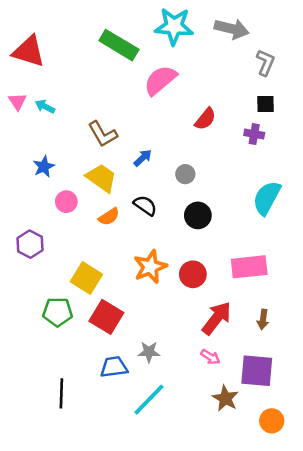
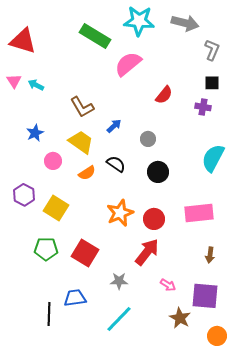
yellow square: (86, 278) -> (56, 208), moved
red arrow: (217, 318) -> (147, 252), moved
blue trapezoid: (114, 367) -> (75, 298), moved

